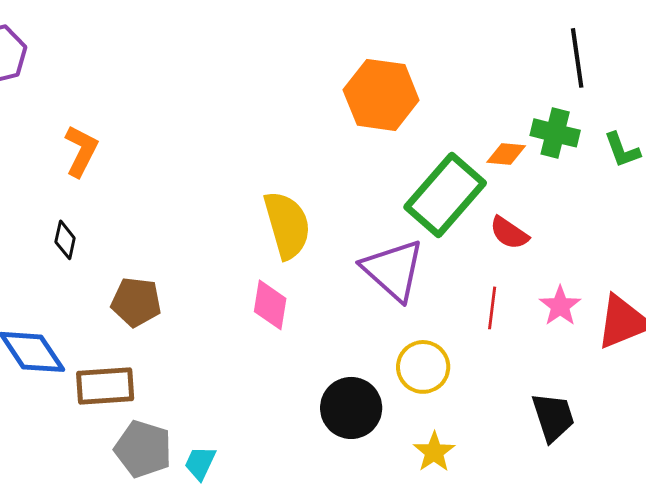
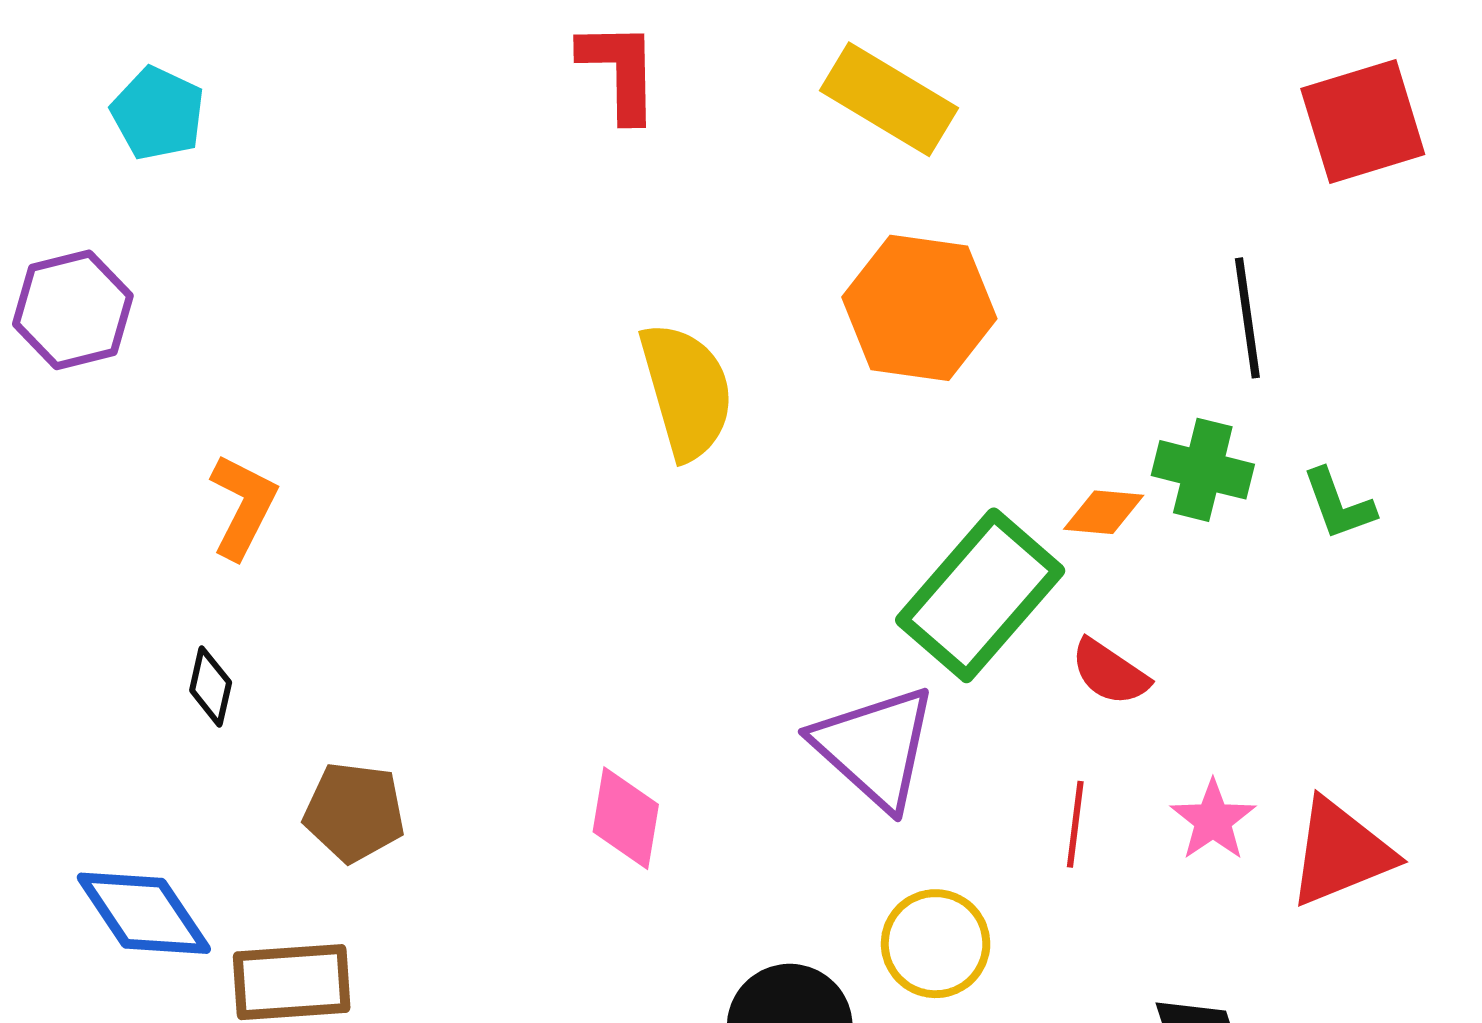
orange hexagon: (381, 95) -> (919, 308), moved
yellow semicircle: (287, 225) -> (686, 391), moved

